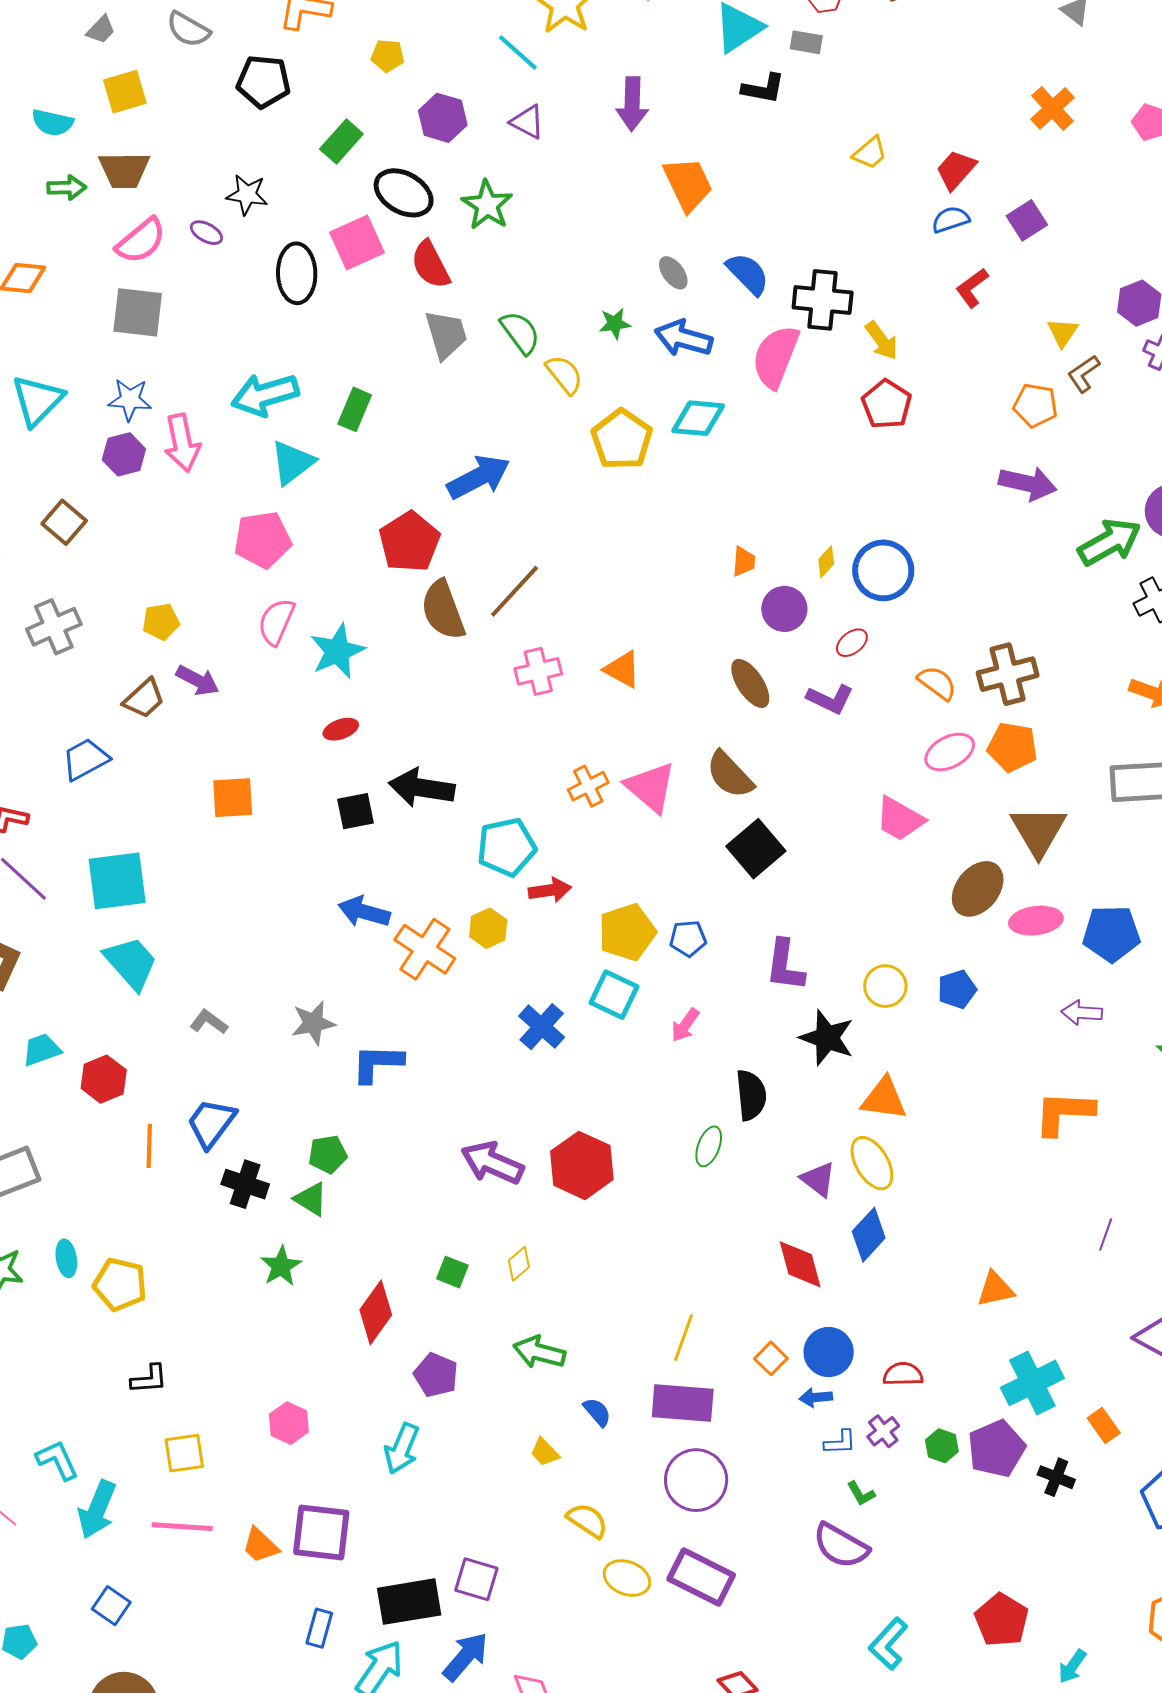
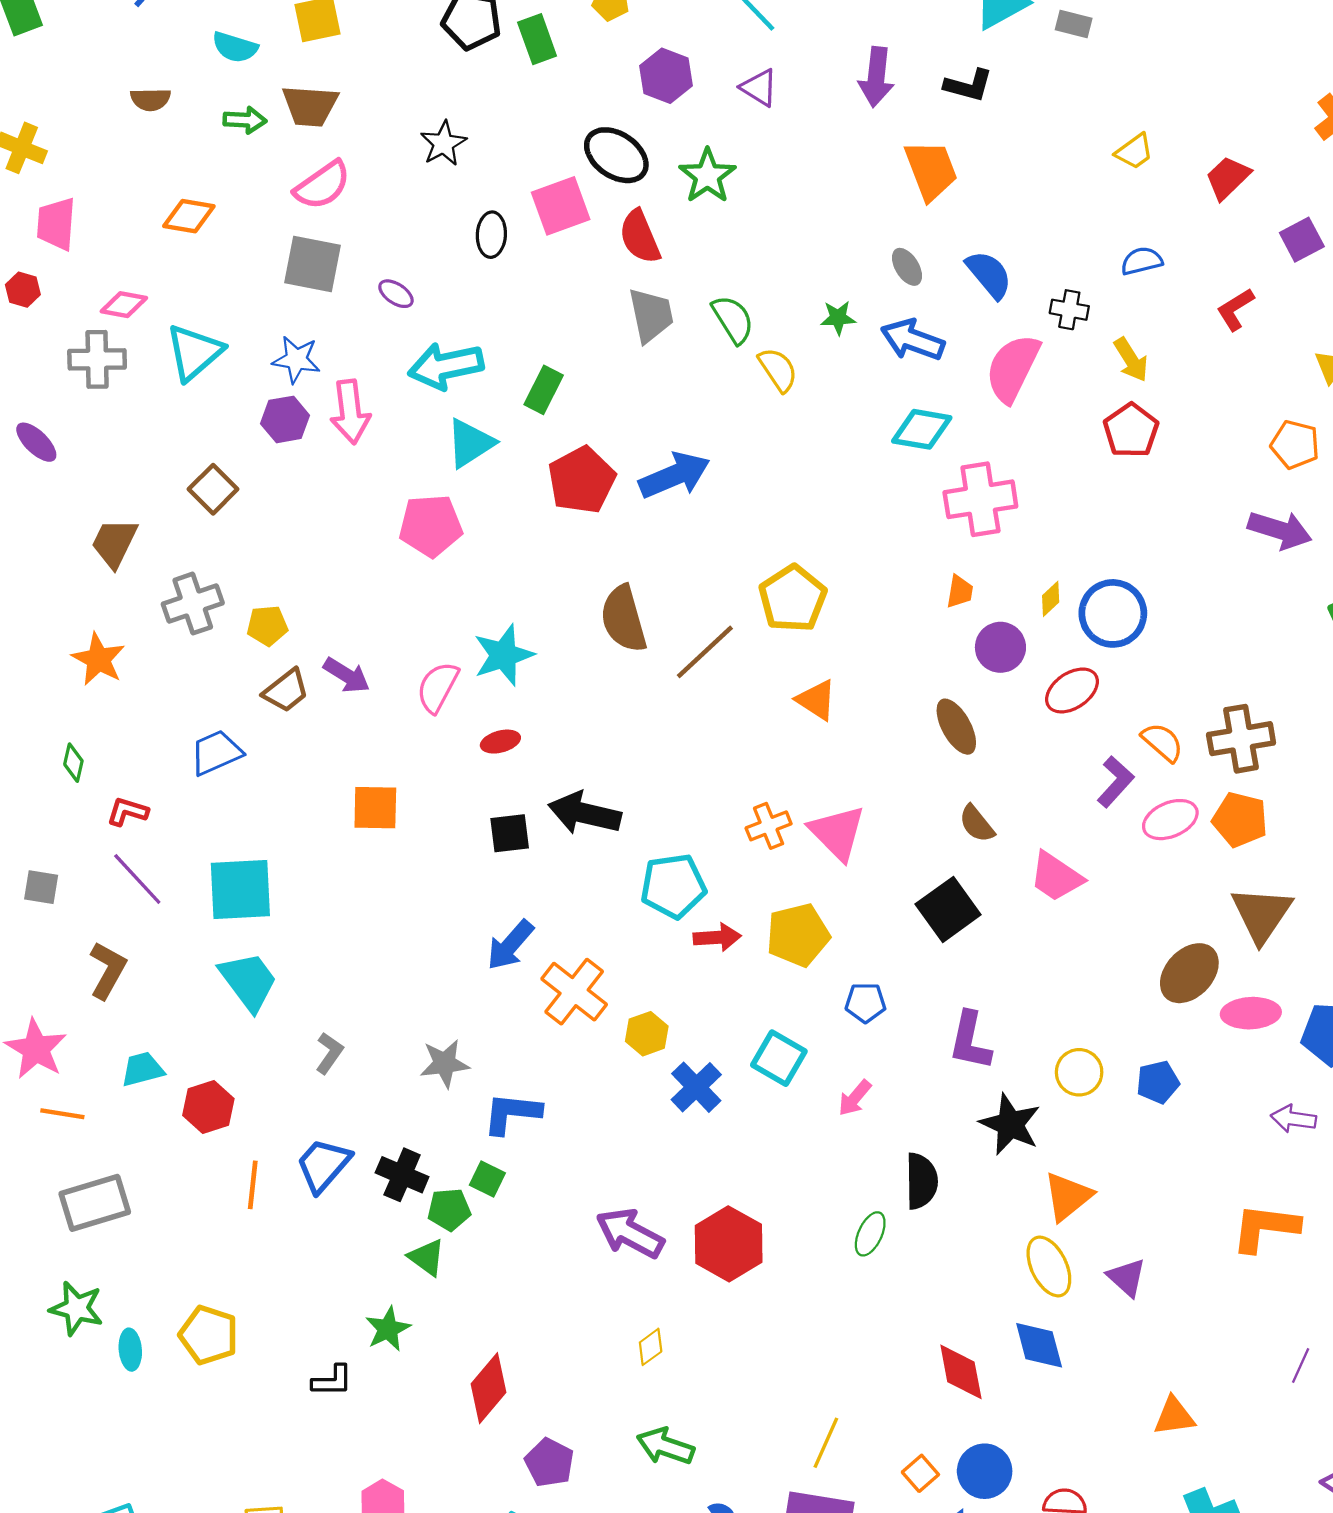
black L-shape: (763, 89) -> (968, 85), moved
green rectangle: (341, 141) -> (537, 39), moved, turned -66
black star: (247, 195) -> (443, 144), turned 30
blue semicircle: (951, 220) -> (1142, 261), moved
purple ellipse: (206, 233) -> (396, 294), moved
black ellipse: (297, 273) -> (491, 235), size x0.7
black cross: (823, 300) -> (1069, 310), size x0.6
yellow pentagon: (622, 439) -> (793, 599), moved
red pentagon: (409, 542) -> (582, 480), moved
brown line: (515, 591) -> (705, 652), moved
yellow pentagon: (161, 622) -> (267, 626), moved
pink semicircle: (276, 622) -> (438, 687), moved
red ellipse: (852, 643) -> (1072, 690), size x1.5
pink cross: (538, 671) -> (980, 499), moved, size x1.4
purple L-shape: (830, 699) -> (1115, 782), moved, turned -78
brown semicircle: (730, 775) -> (977, 824), moved, size x0.7
pink trapezoid: (900, 819) -> (1056, 877), moved
blue arrow: (364, 912) -> (510, 945), turned -69
yellow hexagon: (488, 928) -> (647, 1034), moved
yellow pentagon: (627, 932) -> (798, 935), moved
gray L-shape: (209, 1022) -> (329, 1053), turned 84
orange triangle: (884, 1099) -> (1068, 1196), turned -51
purple triangle: (818, 1179) -> (1127, 1277), moved
black cross: (245, 1184) -> (402, 1175), moved
blue diamond: (869, 1235) -> (1039, 1345), turned -62
cyan ellipse: (66, 1258) -> (130, 1350), moved
green square: (452, 1272) -> (487, 1179), moved
black L-shape: (149, 1379) -> (332, 1381), moved

